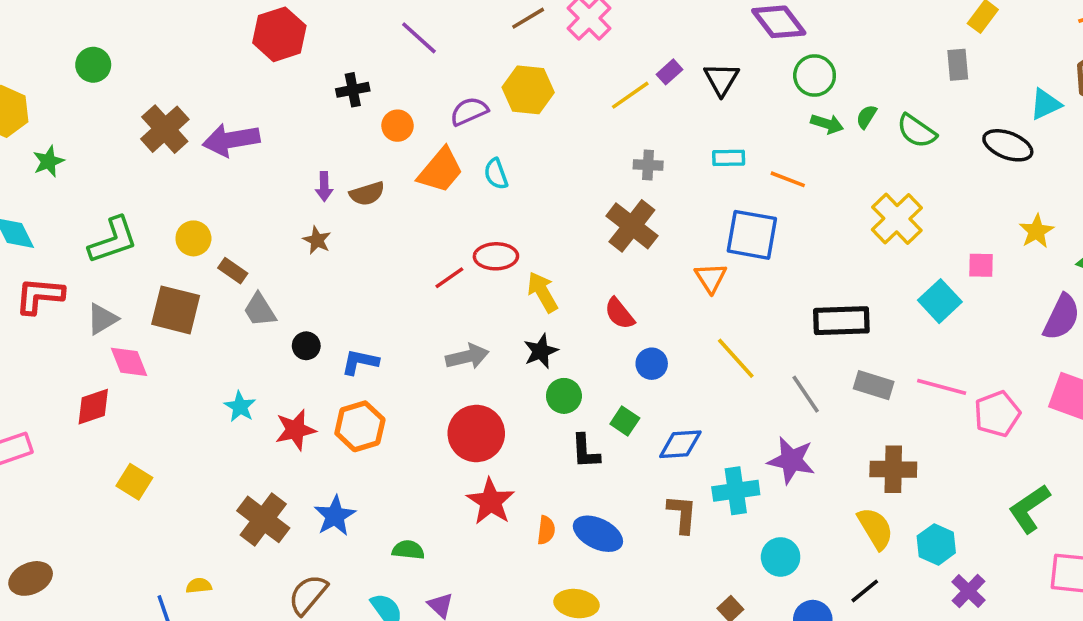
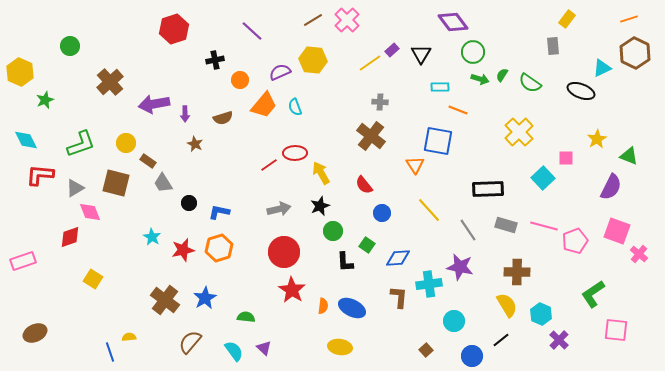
purple arrow: (231, 140) -> (154, 104), moved
cyan rectangle: (729, 158) -> (440, 87), moved
purple arrow: (324, 186) -> (185, 114), moved

